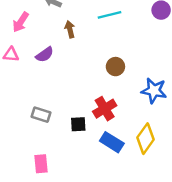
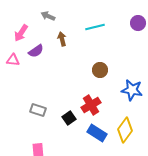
purple semicircle: (45, 55) -> (36, 51), moved
black square: (78, 124) -> (69, 118), turned -32

